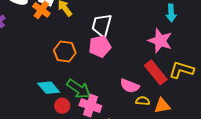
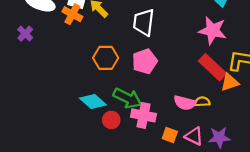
pink pentagon: (100, 46) -> (145, 61), moved
pink semicircle: (130, 86) -> (185, 103), moved
orange triangle: (162, 106) -> (230, 82), moved

